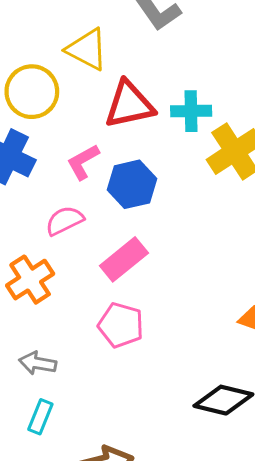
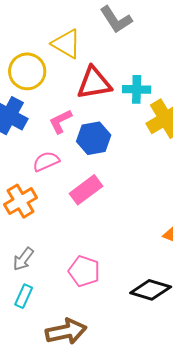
pink pentagon: (121, 325) -> (84, 271), moved
gray arrow: (38, 363) -> (23, 259), turned -65

